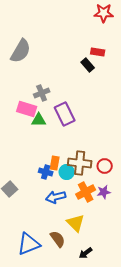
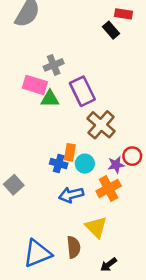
brown cross: (80, 163) -> (101, 125), moved, turned 35
purple star: (104, 192) -> (116, 165), moved
brown semicircle: (58, 239) -> (74, 247), turned 30

